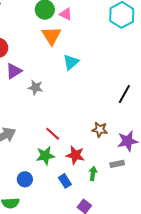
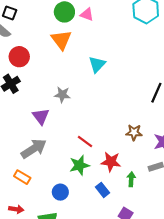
orange triangle: (51, 36) -> (61, 40), moved
purple triangle: (14, 71) -> (41, 116), moved, turned -30

